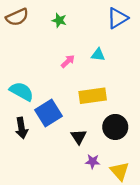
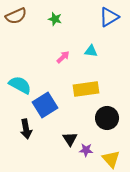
black arrow: (22, 128) -> (26, 129), moved
black triangle: (79, 137) -> (70, 139), moved

